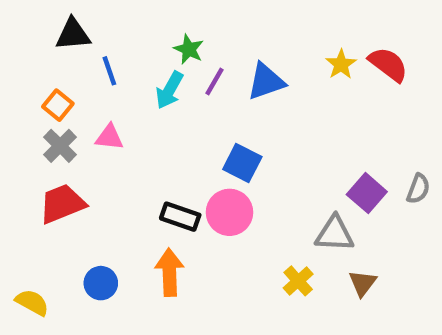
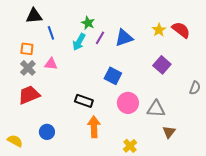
orange square: (58, 105) -> (27, 49), turned -32
purple square: (367, 193) -> (162, 65), moved
pink circle: (229, 212) -> (128, 103), moved
orange arrow: (169, 272) -> (94, 127), moved
yellow cross: (298, 281) -> (130, 146), moved

